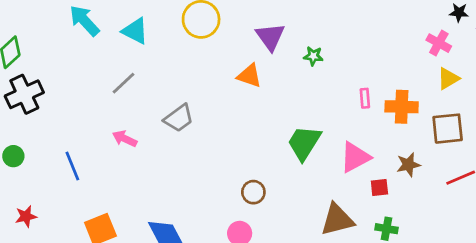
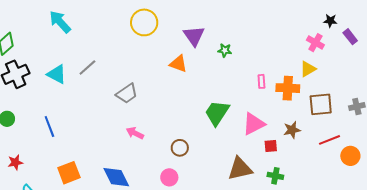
cyan triangle: (135, 31) -> (57, 74), moved
yellow triangle: (448, 79) -> (308, 69), moved
pink arrow: (125, 139) -> (135, 133), moved

